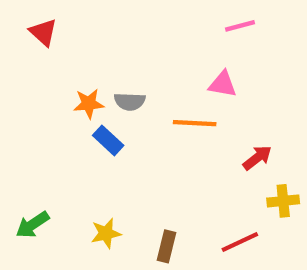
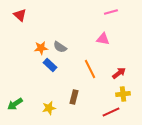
gray semicircle: (130, 101) -> (60, 47), turned 32
orange line: (195, 123) -> (90, 69), moved, turned 60
yellow cross: (283, 201) -> (123, 94), moved
brown rectangle: (166, 246) -> (74, 97), moved

